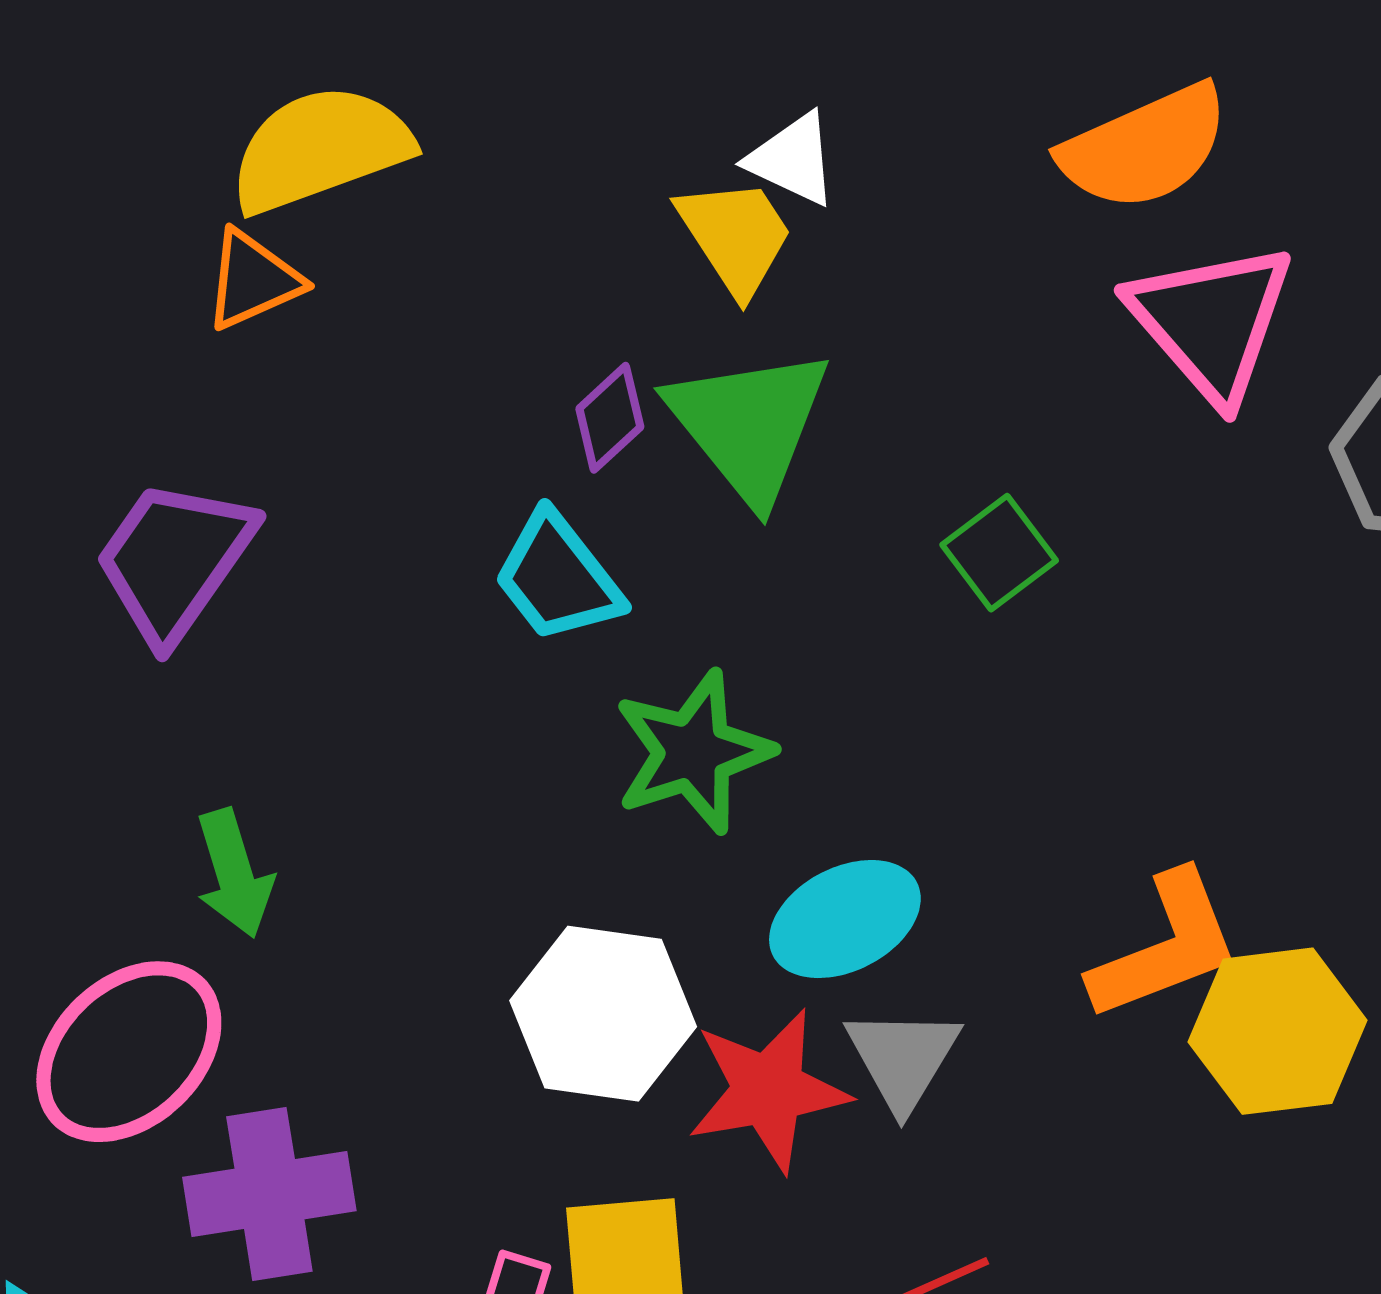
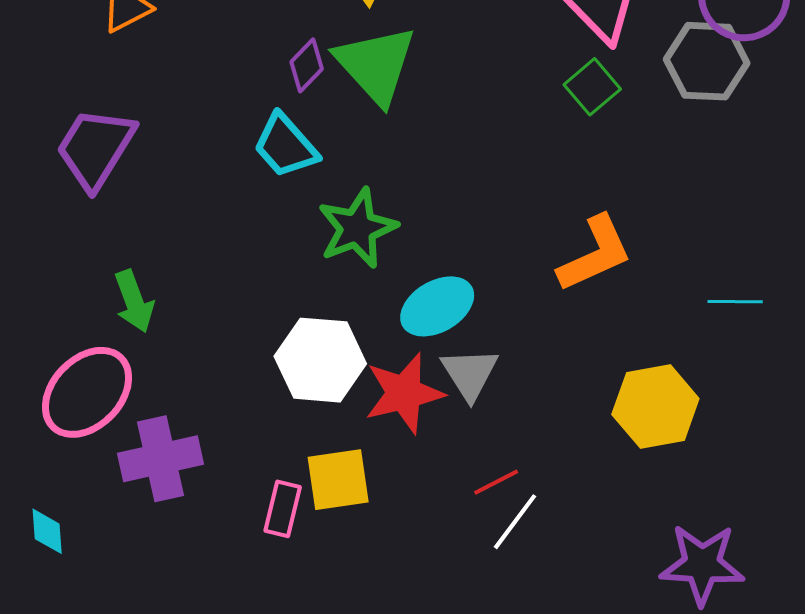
green square: (999, 553) -> (592, 87), moved
orange L-shape: (1165, 946) -> (595, 254), moved
yellow hexagon: (1278, 1031) -> (655, 406), moved

